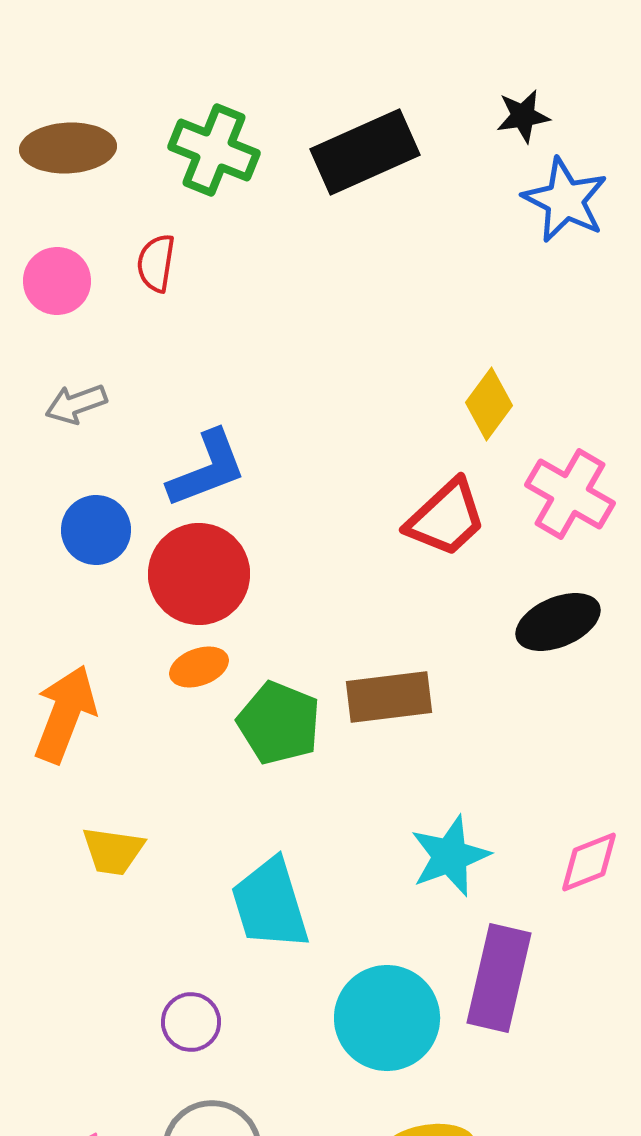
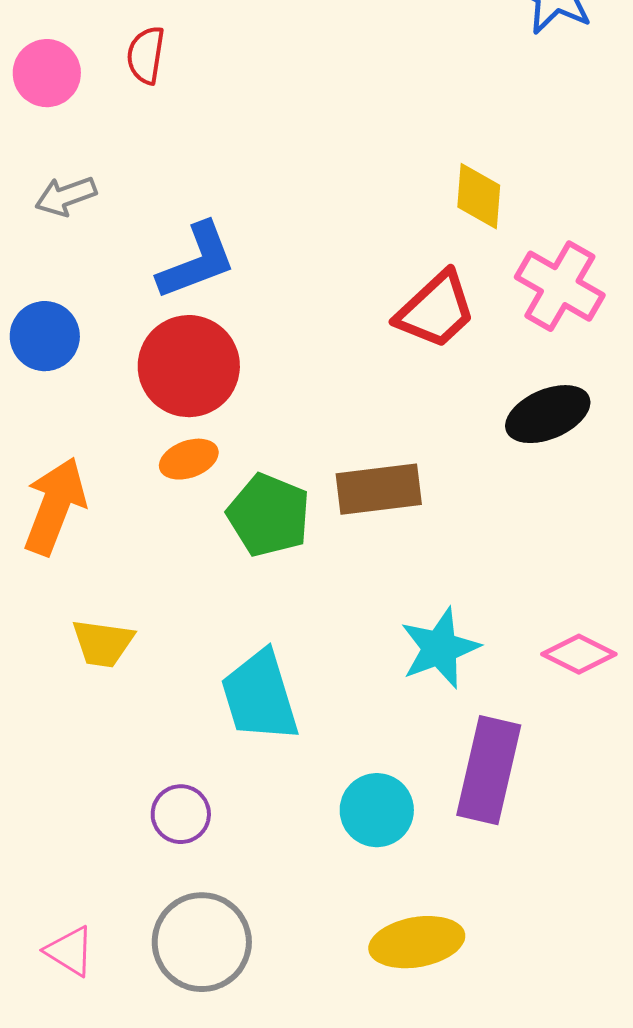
yellow diamond: (489, 404) -> (479, 196), turned -32
blue circle: (96, 530) -> (45, 336), moved
pink diamond: (589, 862) -> (579, 654), turned 48
cyan circle: (387, 1018) -> (377, 810), size x0.7

